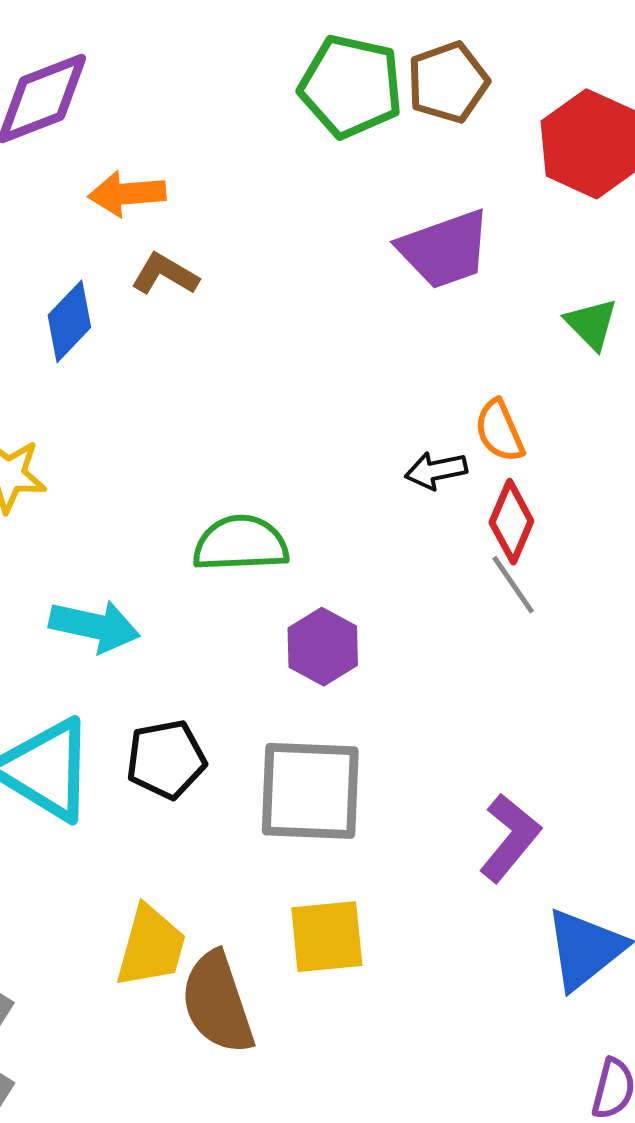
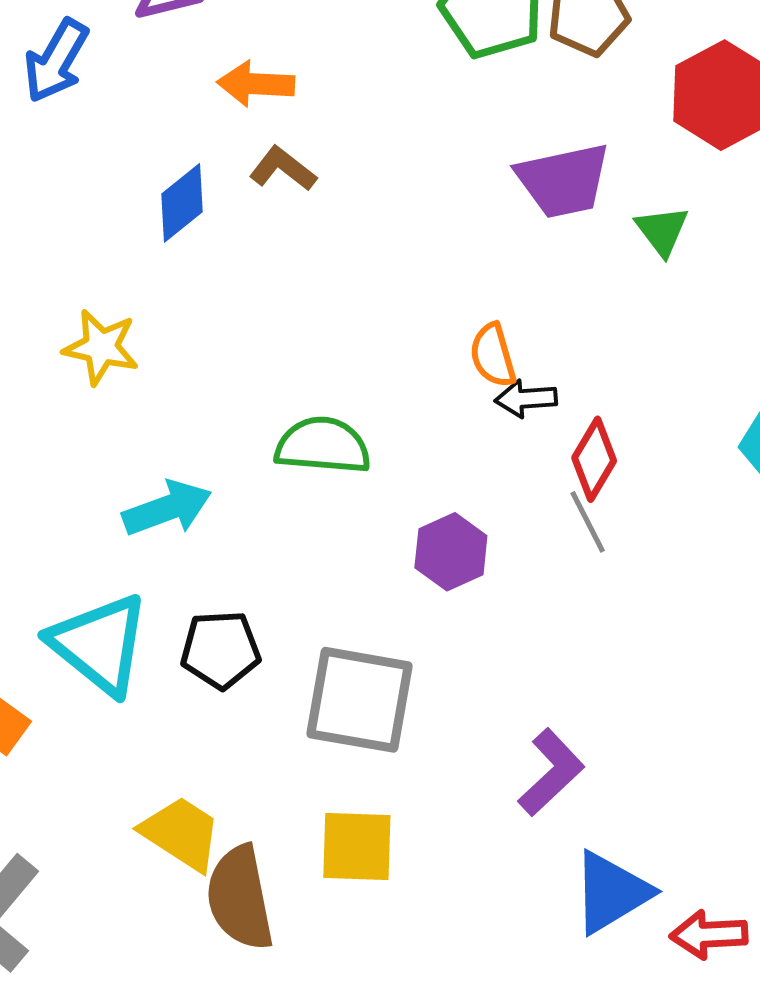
green triangle: (591, 324) -> (662, 231), moved
orange semicircle: (500, 431) -> (493, 355), moved
cyan arrow: (95, 626) -> (167, 508), turned -40
purple hexagon: (323, 647) -> (451, 552), moved
yellow trapezoid: (151, 946) -> (181, 833), turned -80

